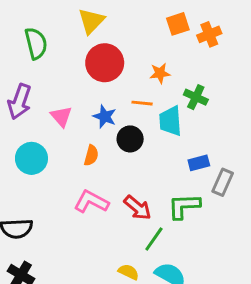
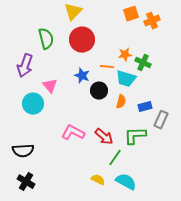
green semicircle: (36, 43) -> (46, 39), moved
orange star: (160, 73) -> (125, 55), moved
pink triangle: (61, 117) -> (50, 86), moved
cyan trapezoid: (170, 121) -> (126, 79), turned -70
orange semicircle: (91, 155) -> (121, 102), moved

